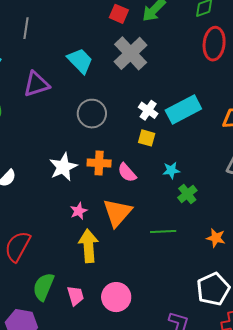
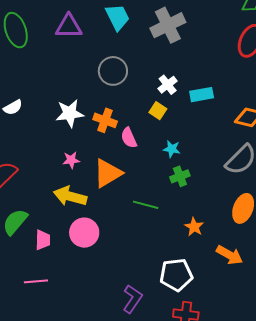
cyan rectangle: (183, 110) -> (202, 95), size x0.7
yellow arrow: (88, 246) -> (70, 196), turned -88
pink circle: (116, 297) -> (84, 233), moved

